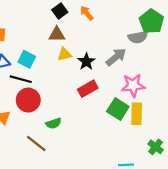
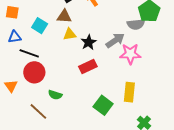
cyan square: (27, 59) -> (40, 26), moved
pink star: (133, 85) -> (130, 54), moved
green square: (118, 109) -> (103, 105), moved
green semicircle: (54, 123) -> (55, 95), turned 32

